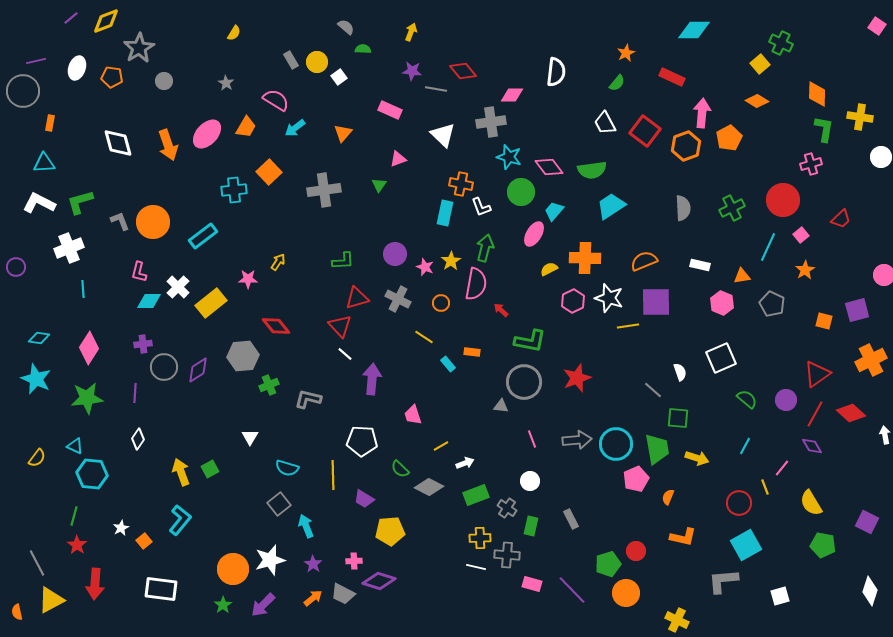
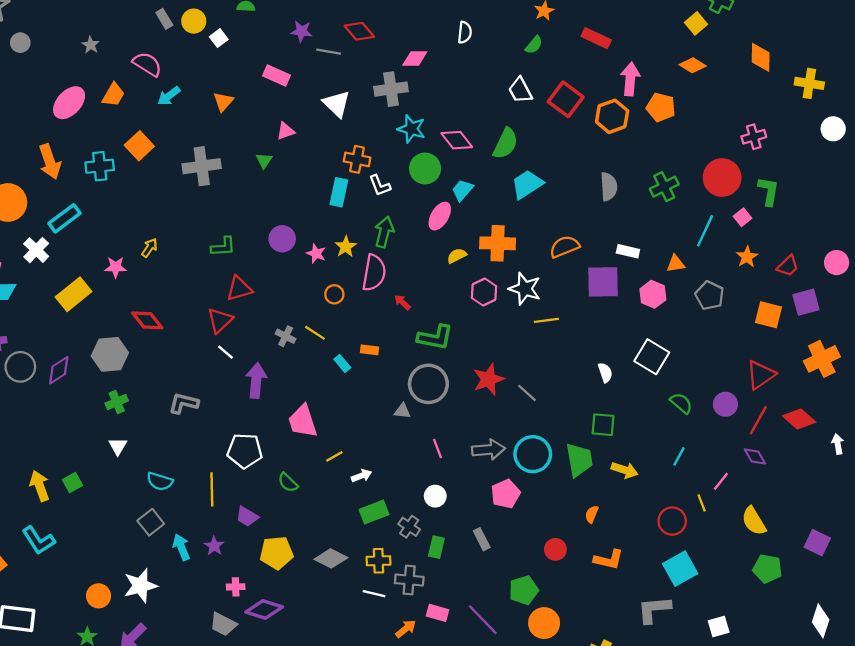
white semicircle: (556, 72) -> (465, 32), size x0.7
green L-shape: (824, 129) -> (769, 191), moved
orange pentagon: (729, 138) -> (661, 107), turned -30
orange arrow: (168, 145) -> (50, 162), moved
green semicircle: (592, 170) -> (506, 144), turned -56
red trapezoid: (841, 219) -> (788, 266), moved
white cross: (178, 287) -> (36, 250), moved
gray cross: (398, 299) -> (286, 336), moved, size x0.7
purple square: (656, 302) -> (603, 282), moved
orange square: (824, 321) -> (769, 315), size x1.4
red triangle: (340, 326) -> (220, 320), turned 30
white square: (721, 358) -> (652, 357), turned -36
green cross: (269, 385) -> (117, 402), moved
gray line: (653, 390) -> (527, 393), moved
pink trapezoid: (413, 415) -> (303, 421), size x1.5
pink pentagon: (636, 479) -> (506, 494), moved
gray diamond: (429, 487) -> (331, 558), moved
cyan L-shape: (180, 520) -> (38, 540), turned 108
red circle: (636, 551) -> (555, 549), moved
purple star: (313, 564) -> (214, 546), moved
orange circle: (233, 569) -> (99, 596), size x0.7
orange arrow: (313, 598) -> (406, 629), moved

